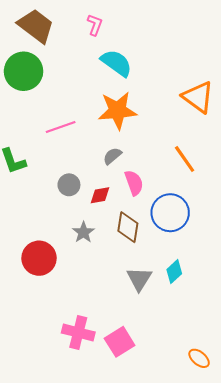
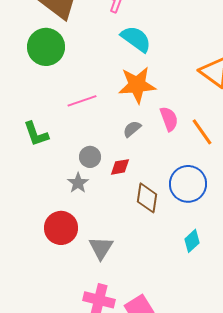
pink semicircle: (134, 183) -> (169, 119), moved
gray star: (83, 232) -> (78, 183), moved
gray triangle: (139, 279) -> (101, 248), moved

